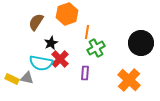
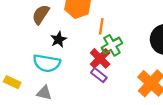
red cross: (60, 59) -> (100, 58), moved
purple rectangle: (85, 73) -> (99, 75), turned -56
gray triangle: (27, 78) -> (44, 93), moved

